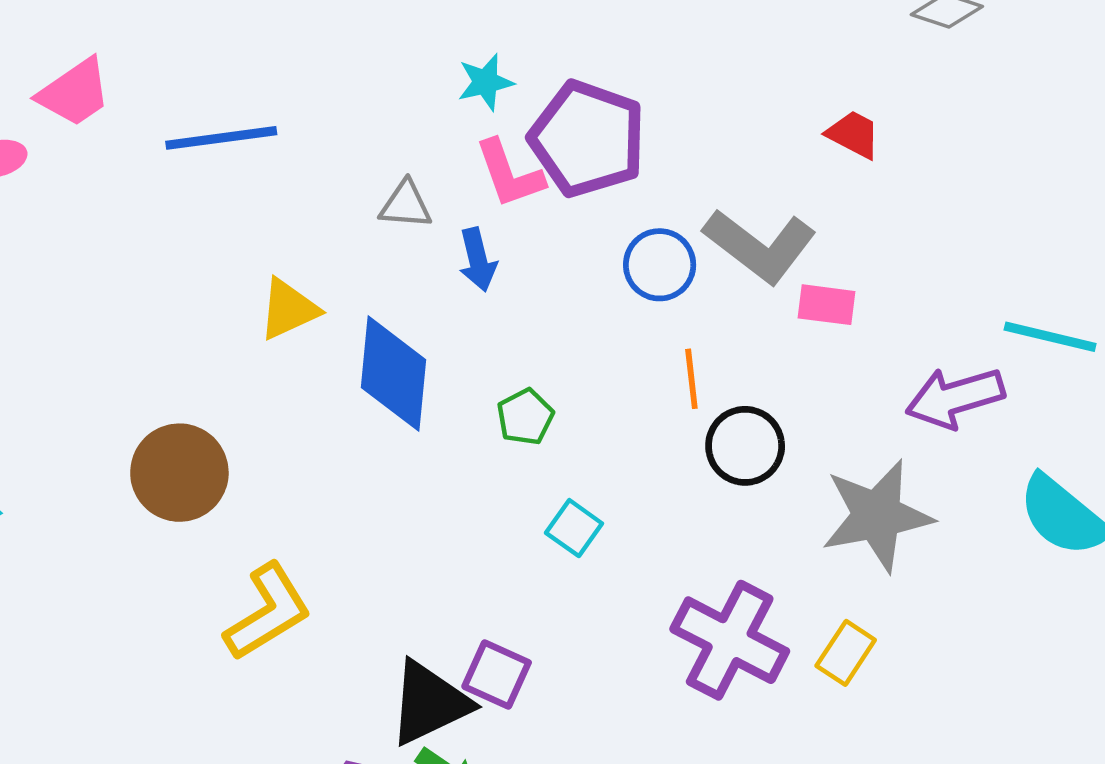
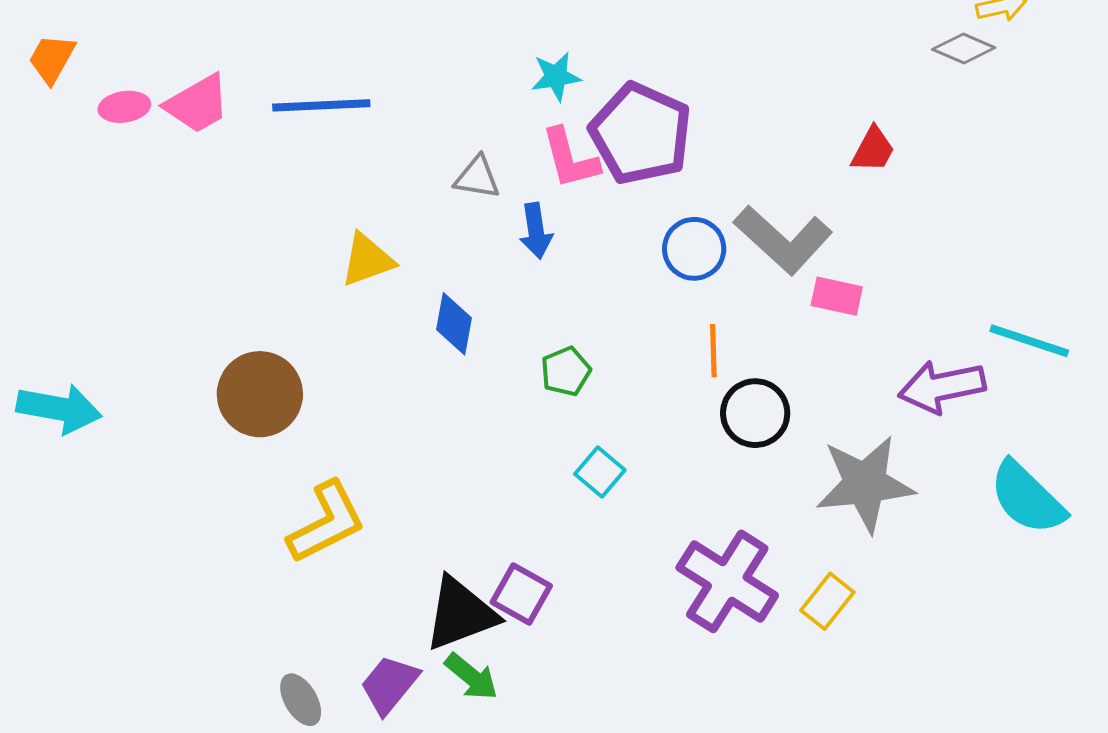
pink trapezoid: (74, 93) -> (197, 104), moved
red trapezoid: (853, 134) -> (873, 150), turned 86
blue diamond: (394, 374) -> (454, 324), size x0.6

